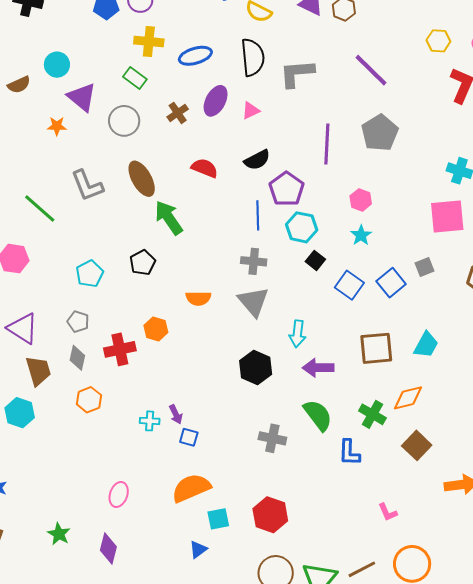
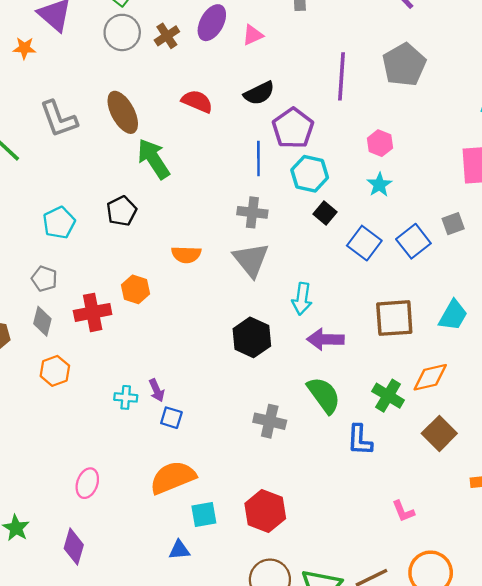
gray circle: (124, 121) -> (122, 32), moved
blue triangle: (198, 549) -> (179, 550), turned 30

